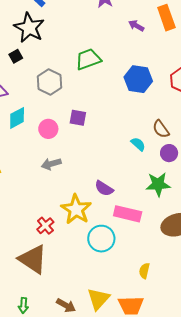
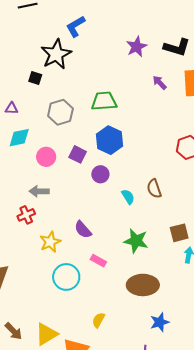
black square: (16, 56) -> (35, 78), turned 32
blue hexagon: (138, 79) -> (110, 140), moved
purple circle: (169, 153) -> (100, 174), moved
yellow star: (76, 209) -> (50, 242), size x0.7
pink rectangle: (128, 214) -> (98, 261), size x0.6
red cross: (45, 226) -> (26, 215), moved

